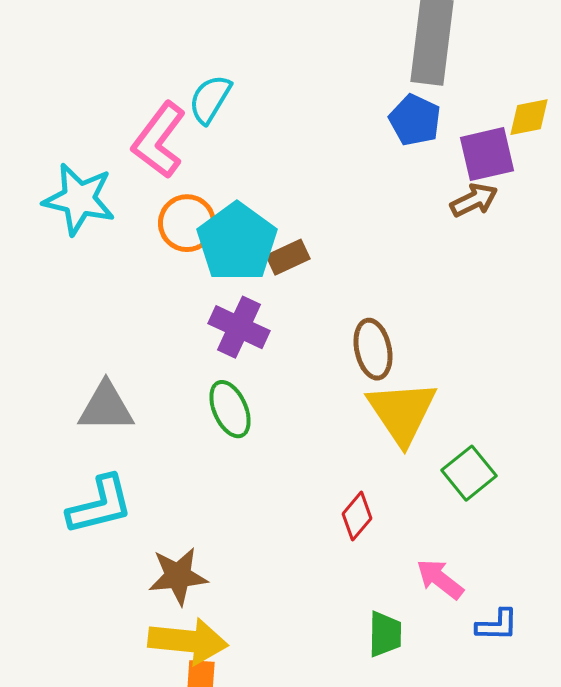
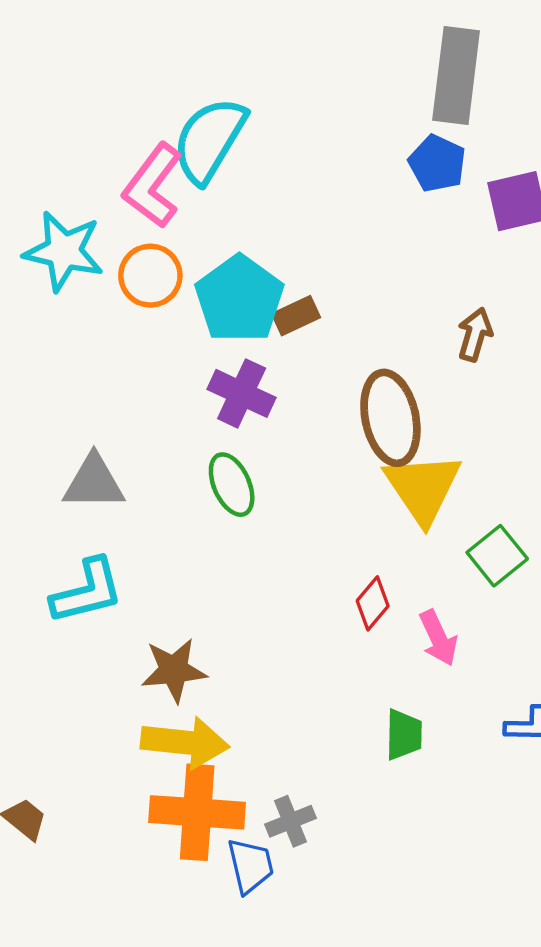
cyan semicircle: (210, 99) -> (209, 140), size x1.6
brown arrow: (474, 200) -> (475, 334), moved, turned -48
orange circle: (187, 223) -> (150, 276), moved
brown ellipse: (373, 349) -> (390, 418), size x1.4
pink arrow: (440, 579) -> (438, 638), moved, turned -153

